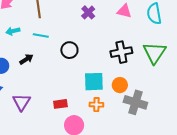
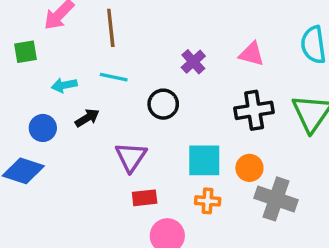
pink triangle: (124, 11) -> (252, 54), moved
purple cross: (88, 12) -> (193, 62), moved
cyan arrow: (13, 31) -> (64, 85), moved
purple triangle: (21, 102) -> (131, 157), moved

